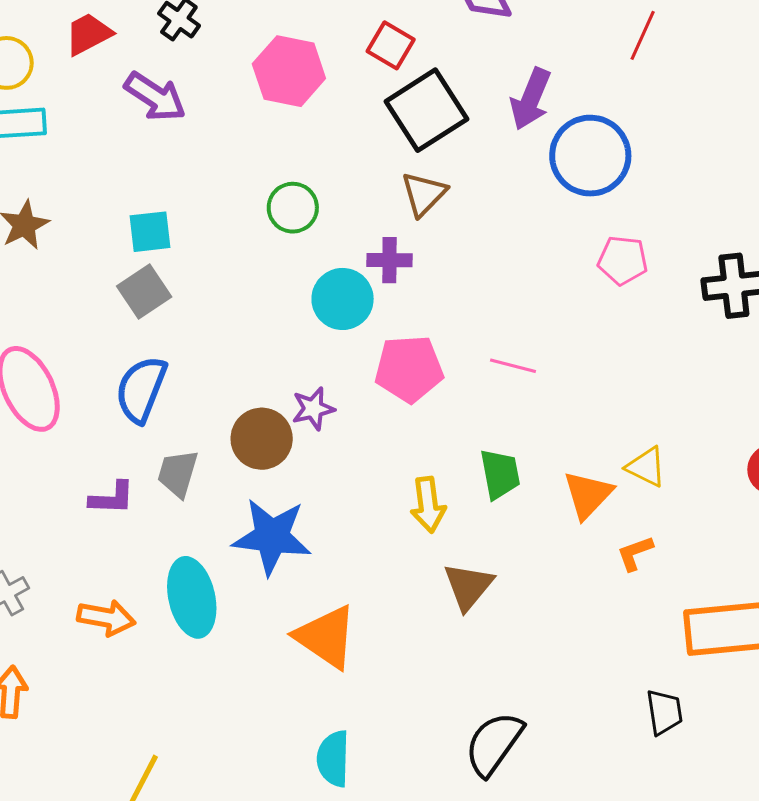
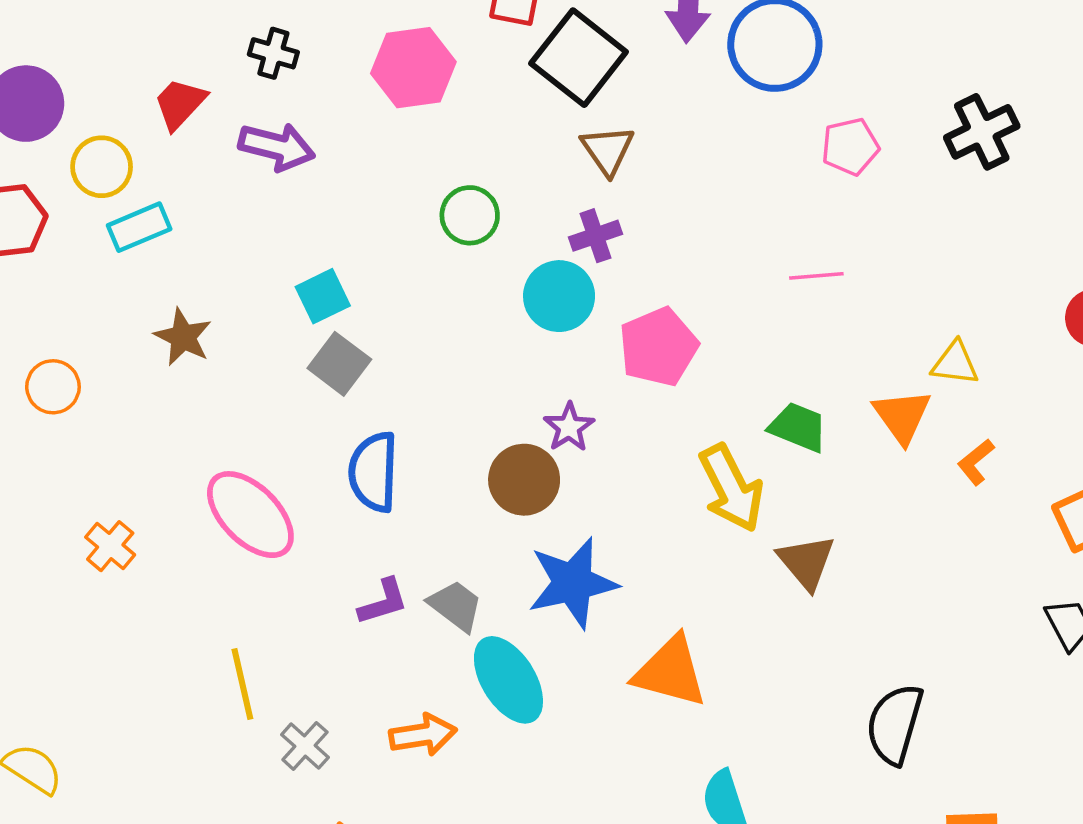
pink line: (513, 366) -> (816, 276), moved
gray trapezoid: (178, 473) -> (456, 606), moved, turned 130
green trapezoid: (500, 474) -> (798, 427), turned -38
yellow arrow: (428, 505) -> (731, 488), size x1.4

